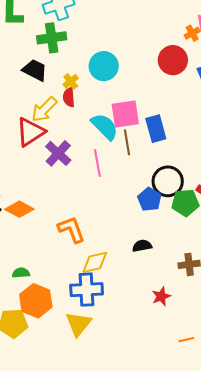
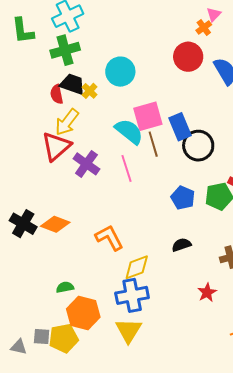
black trapezoid: (35, 70) -> (72, 84), moved
red semicircle: (69, 97) -> (57, 94), moved
black circle: (168, 181) -> (198, 146), moved

